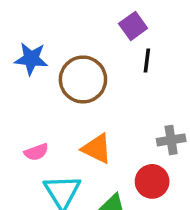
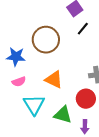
blue star: (31, 59) -> (16, 57), moved
black line: (147, 60) -> (83, 29), turned 32

